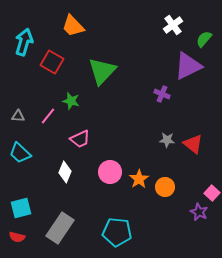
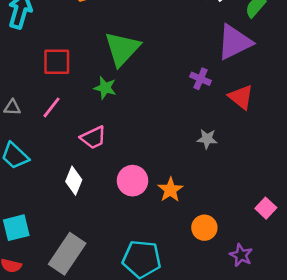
red square: (52, 62) -> (57, 62), moved, turned -30
green star: (71, 101) -> (105, 88), moved
red triangle: (193, 144) -> (241, 97), moved
orange circle: (165, 187) -> (204, 228), moved
purple star: (199, 212) -> (241, 255), moved

